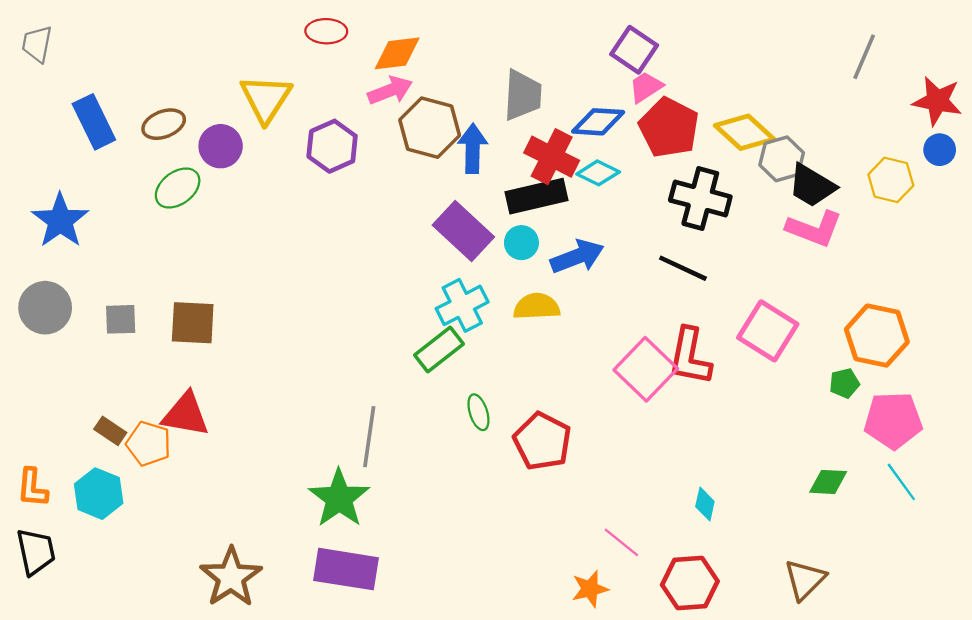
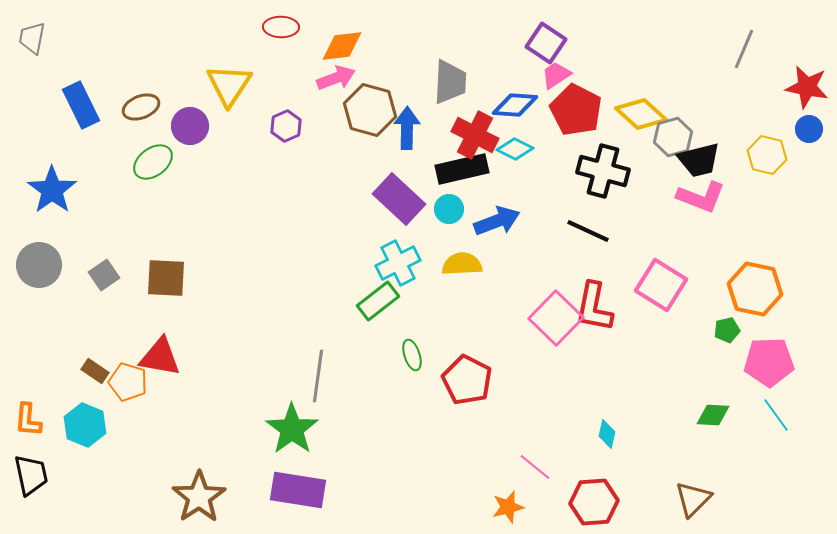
purple hexagon: (332, 146) -> (286, 126), size x0.7
black trapezoid: (812, 186) -> (699, 160), turned -45
gray square: (121, 319) -> (104, 275), turned -32

